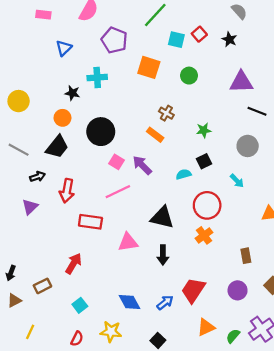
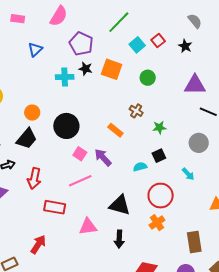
cyan square: (176, 40) -> (137, 45), turned 35
black star: (72, 93) -> (86, 69), moved
brown cross: (166, 113) -> (136, 111), moved
brown rectangle: (246, 256) -> (194, 242), size x1.5

